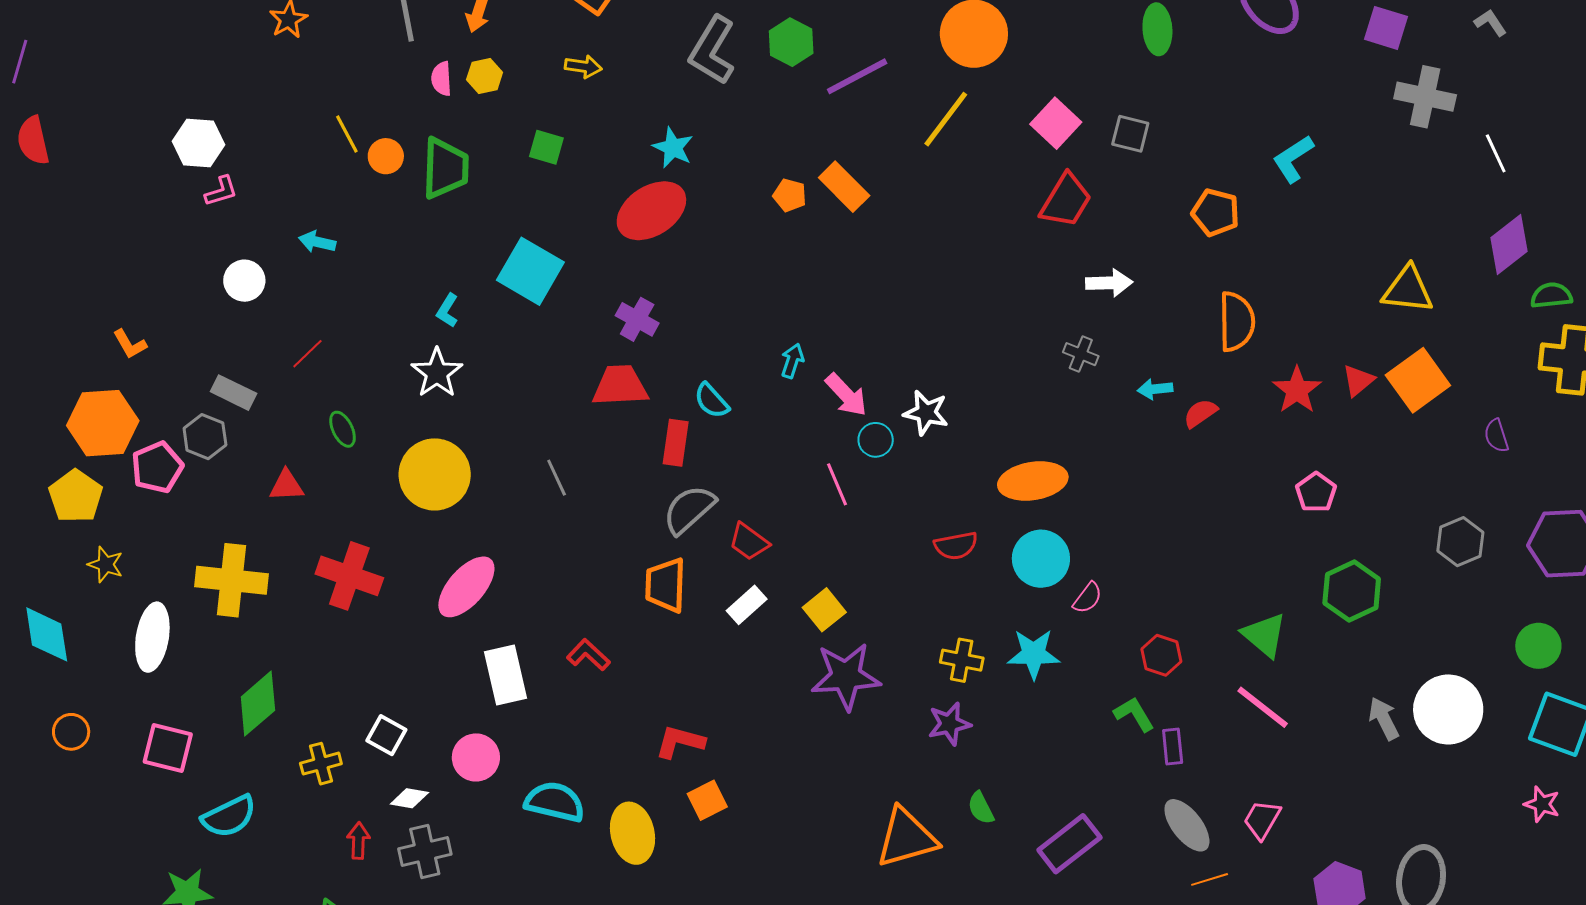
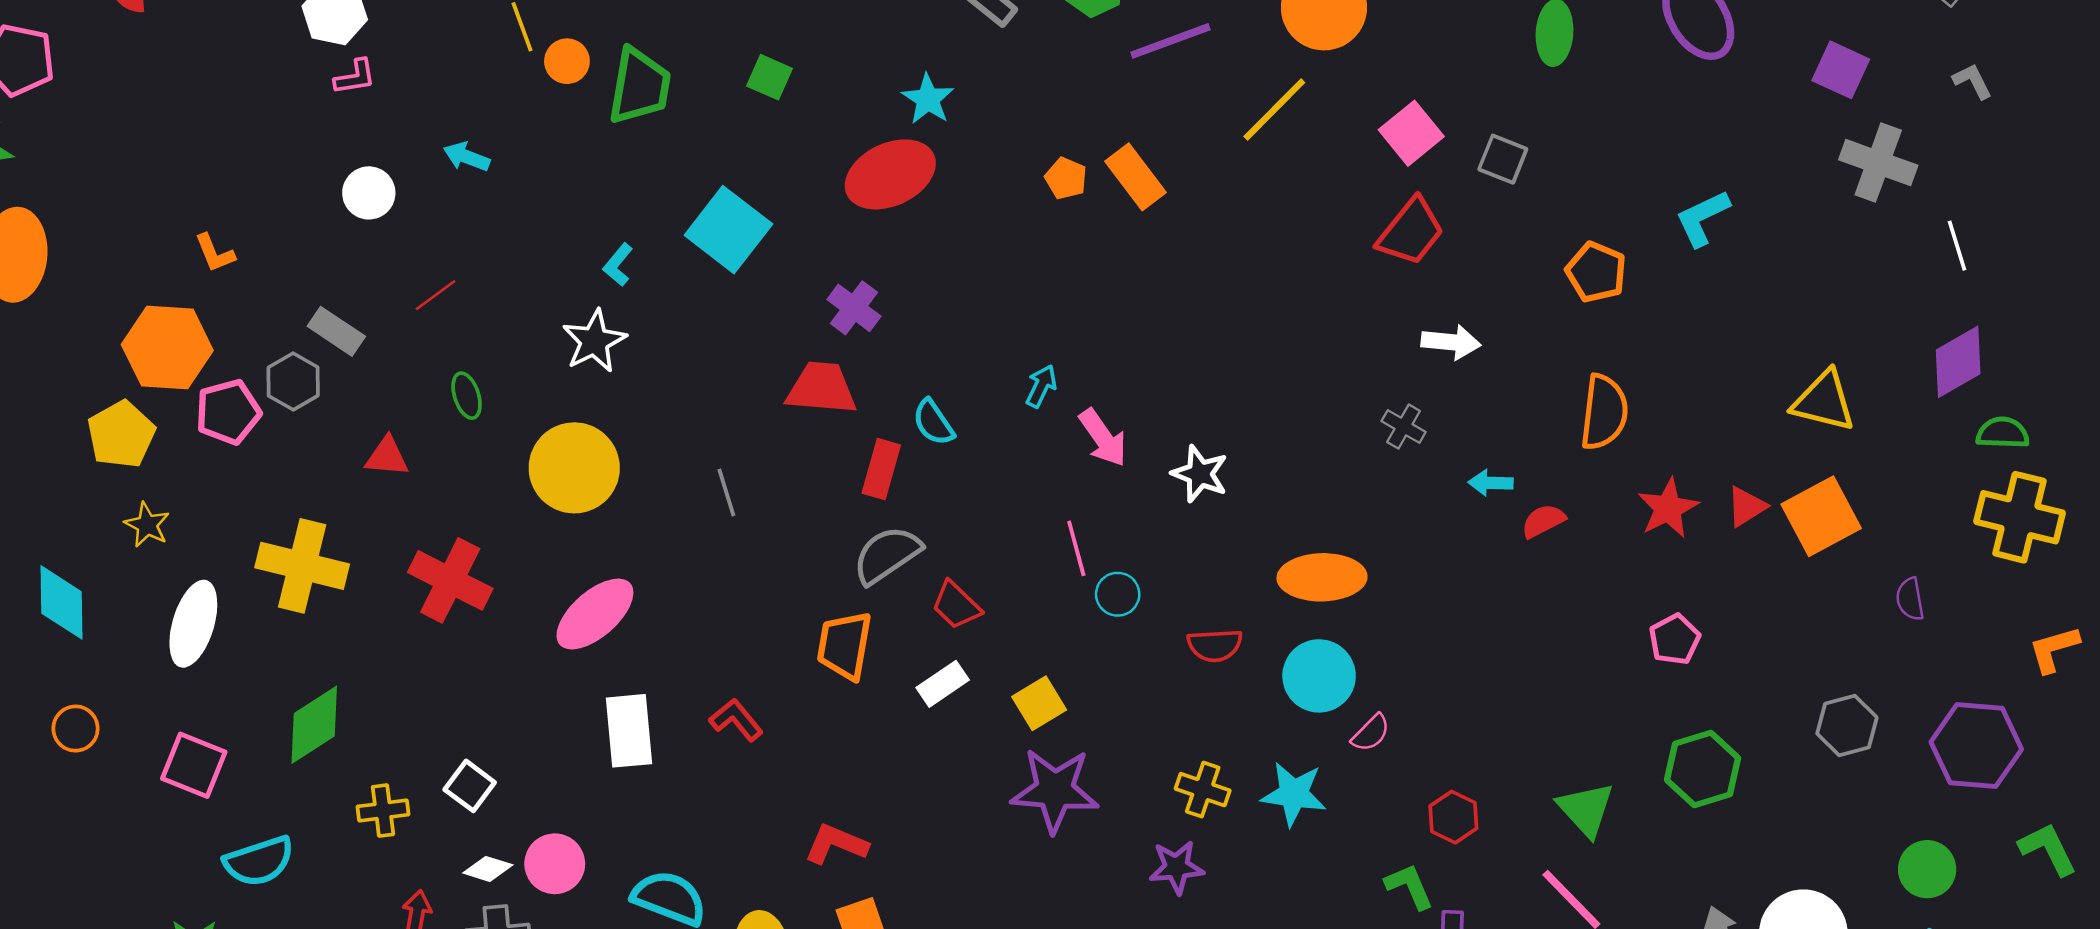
cyan circle: (876, 440) -> (1118, 594), moved
pink circle: (476, 757) -> (555, 864), moved

